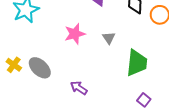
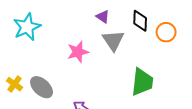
gray triangle: (109, 38) -> (113, 40), moved, size x1.6

